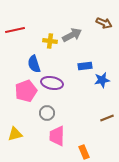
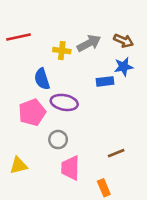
brown arrow: (104, 23) -> (124, 41), moved
blue star: (102, 80) -> (124, 67), moved
brown line: (107, 118) -> (116, 153), moved

